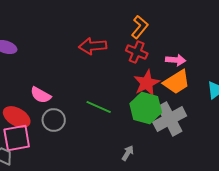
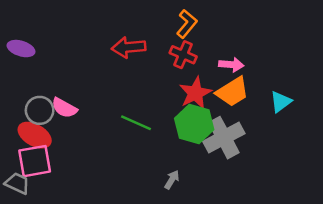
gray circle: (54, 120) -> (40, 110), moved

